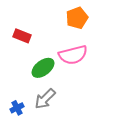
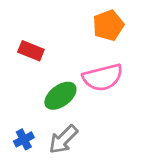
blue cross: (17, 108) -> (24, 139), moved

